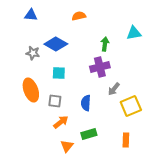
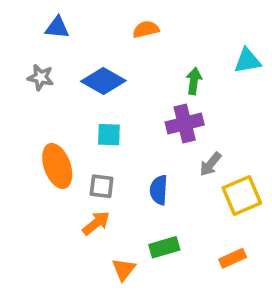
gray star: (33, 53) -> (41, 77), moved
orange arrow: (61, 122) -> (96, 223), moved
orange rectangle: (126, 140) -> (233, 258), turned 64

